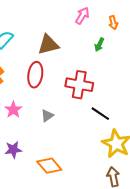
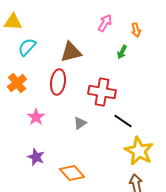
gray triangle: (47, 116) -> (80, 123), moved
purple star: (13, 150) -> (36, 157), turned 30

